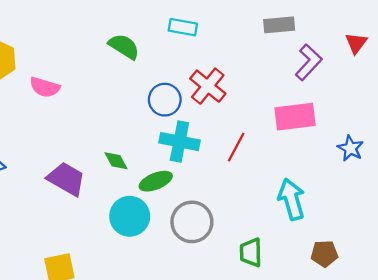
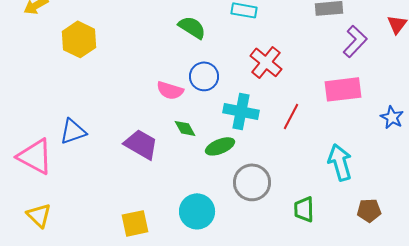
pink semicircle: (45, 87) -> (170, 90), moved
blue circle: (165, 100) -> (204, 76), moved
cyan circle: (130, 216) -> (197, 211), moved

